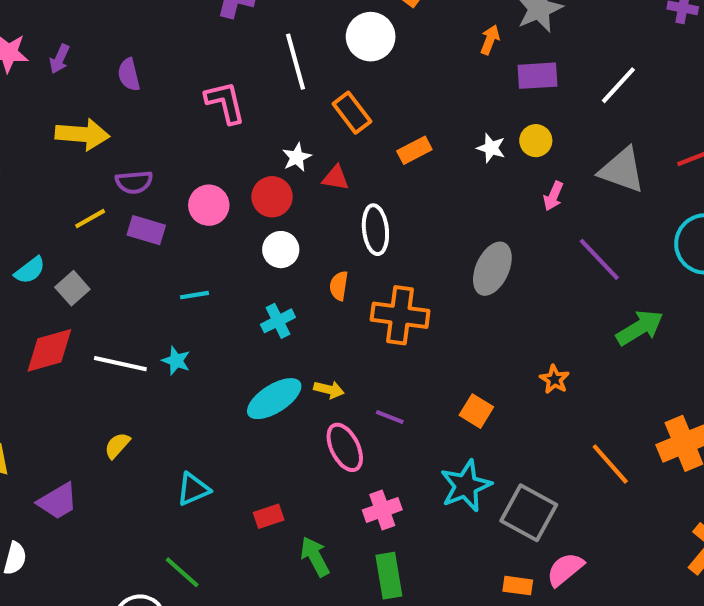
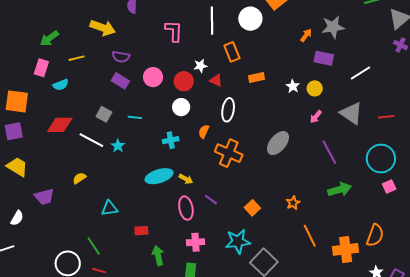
yellow line: (90, 219) -> (77, 58), moved
gray square: (72, 288) -> (104, 114), moved, turned -35
orange line: (610, 464) -> (310, 236), moved

